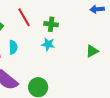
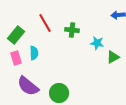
cyan star: (48, 44) -> (97, 43), moved

